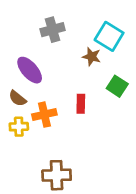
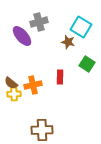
purple ellipse: (30, 70) -> (22, 36), moved
brown semicircle: (17, 98) -> (11, 83), moved

